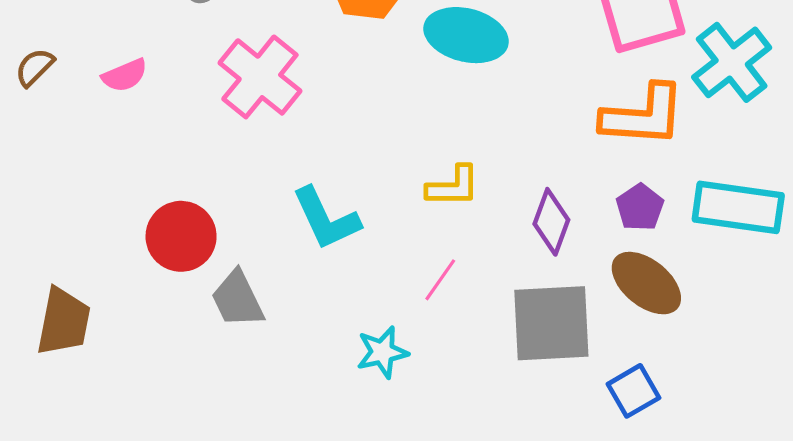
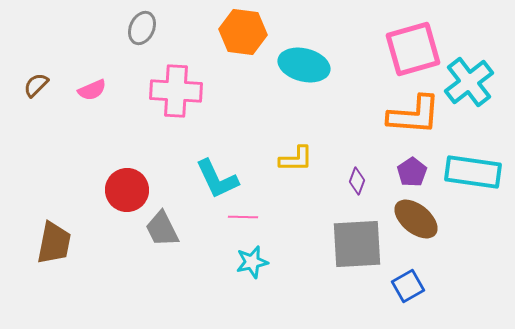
pink cross: (260, 77) -> (176, 91), turned -36
purple diamond: (551, 222) -> (357, 181), size x0.7
pink line: (440, 280) -> (243, 217), moved, turned 56

